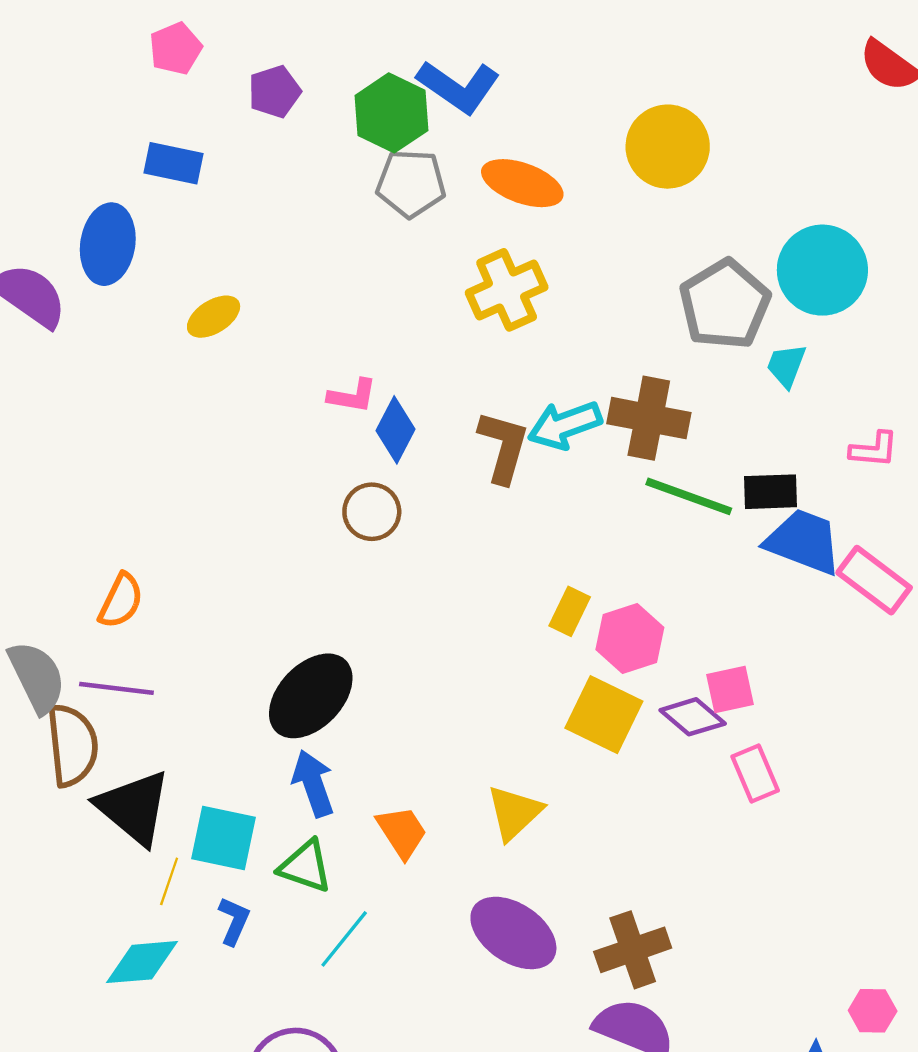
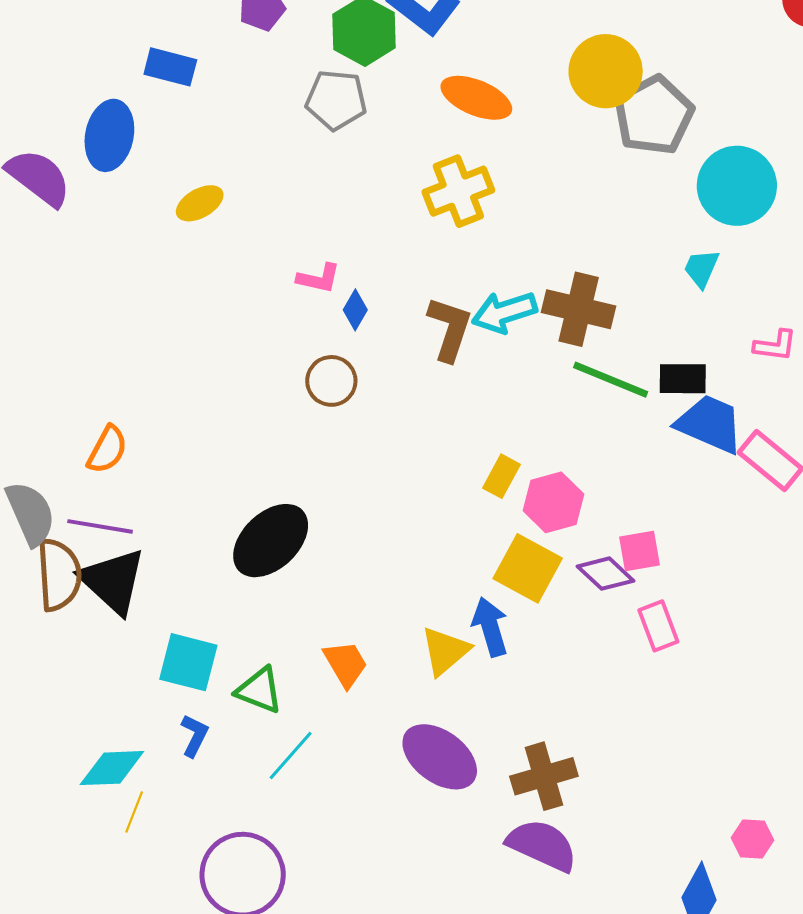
gray pentagon: (411, 183) -> (336, 100), moved
gray pentagon: (725, 304) -> (654, 115), moved
blue diamond: (395, 430) -> (355, 310), size x0.7
blue arrow: (313, 783) -> (490, 627), moved
black triangle: (134, 808) -> (113, 581), moved
yellow line: (169, 881) -> (134, 812), moved

